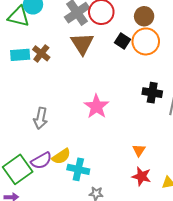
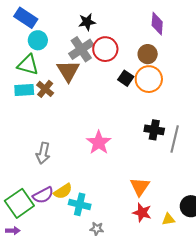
green triangle: (19, 16) -> (28, 65), moved
brown triangle: (82, 44) -> (68, 71), moved
orange triangle: (139, 150) -> (140, 187), size x1.5

